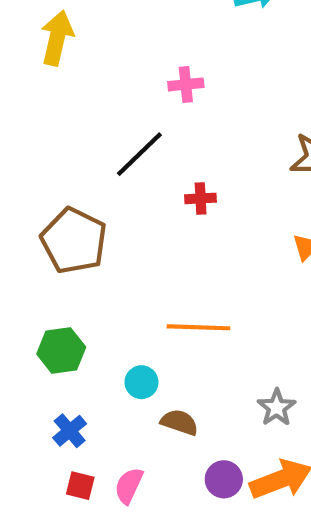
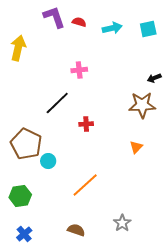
orange line: (198, 327) -> (85, 185), turned -44
cyan circle: (141, 382) -> (48, 161), moved

